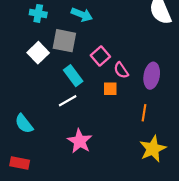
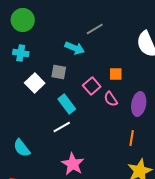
cyan cross: (38, 13) -> (21, 53), moved
gray square: (64, 41) -> (59, 72), size x0.7
orange square: (110, 89) -> (116, 74), moved

